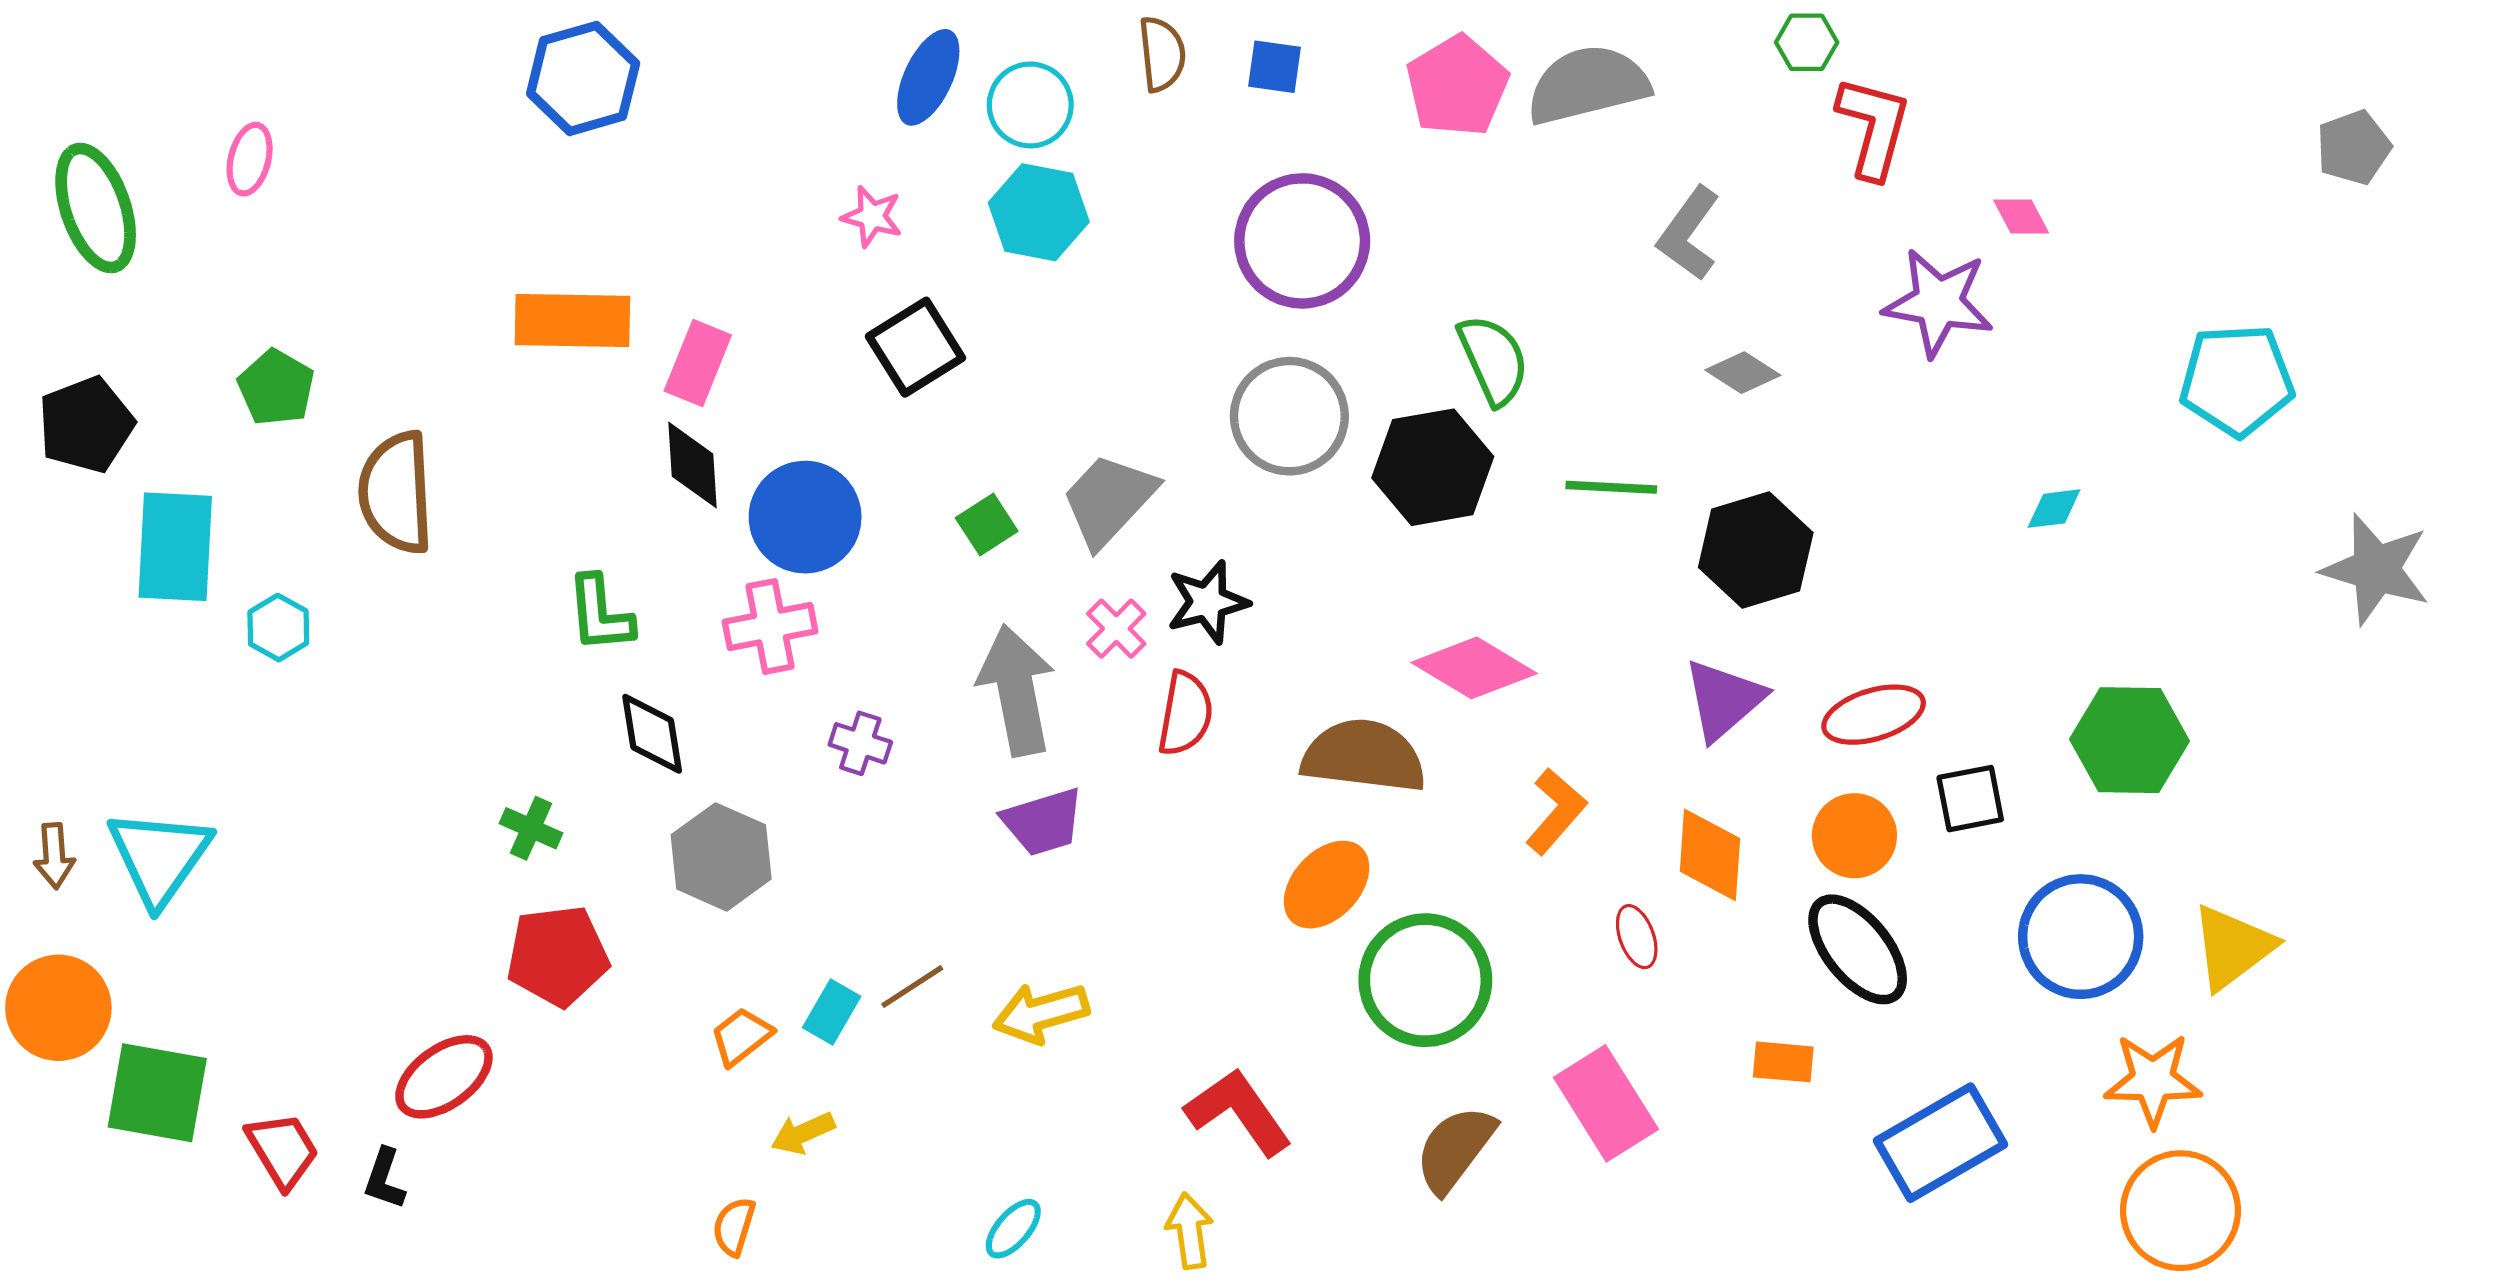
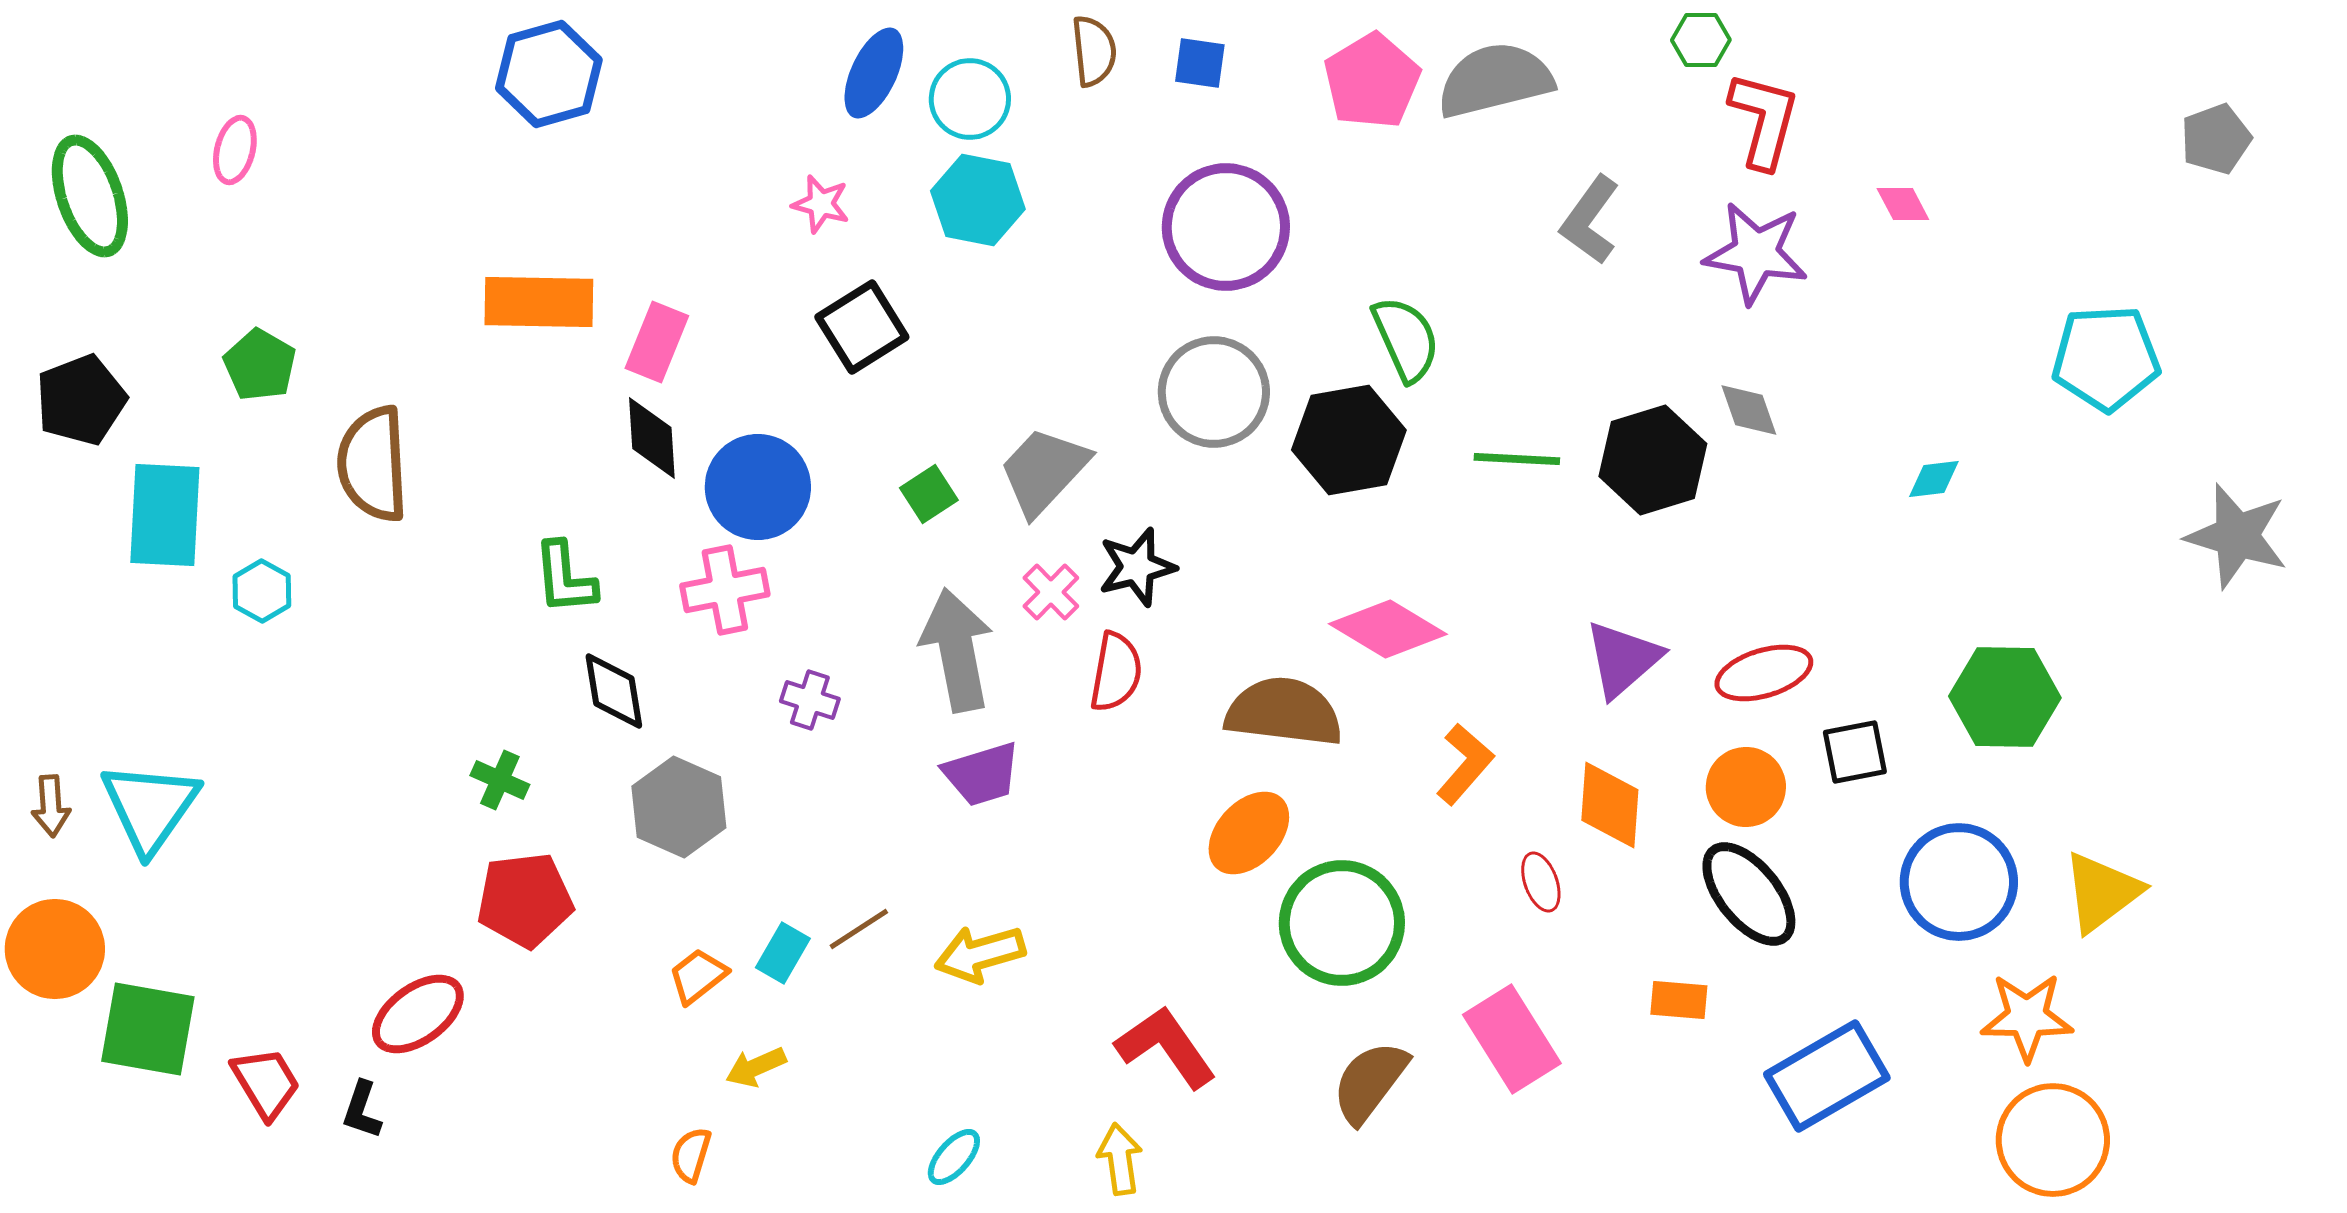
purple star: (1938, 303) -> (1756, 253), moved
gray diamond: (1743, 373) -> (1749, 410), moved, turned 38
black hexagon: (1756, 550) -> (1653, 460), moved

